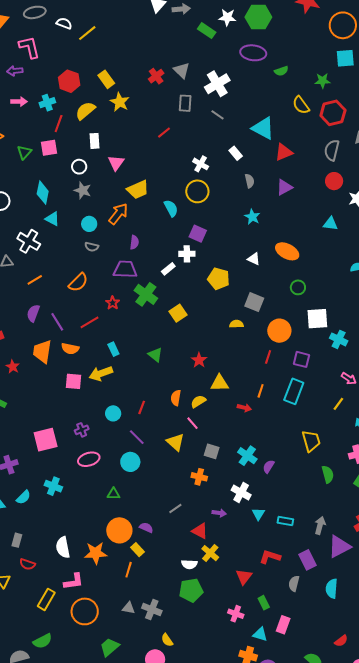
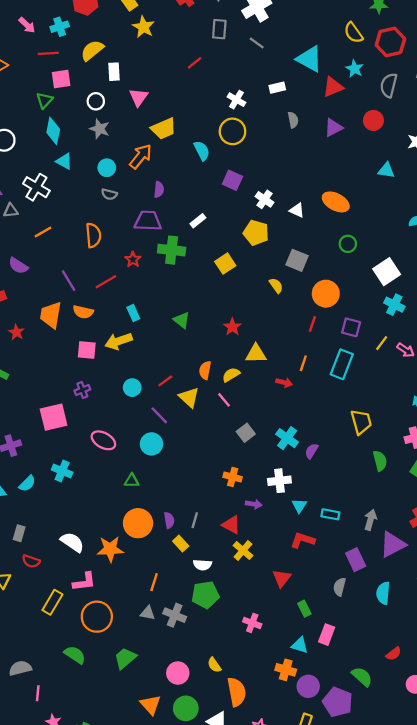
pink arrow: (19, 102) -> (27, 25), turned 42
yellow semicircle: (85, 111) -> (92, 50), moved
red line: (59, 124) -> (48, 53), moved, turned 66
green triangle: (24, 152) -> (45, 100), moved
white rectangle: (236, 153) -> (277, 88), turned -64
red circle: (334, 181) -> (373, 120), moved
cyan star: (252, 217) -> (355, 69), moved
white cross: (187, 254) -> (265, 199), moved, turned 35
orange semicircle: (78, 282) -> (93, 235), turned -50
green cross: (146, 294) -> (172, 250), turned -30
purple semicircle: (33, 313) -> (18, 266), moved, turned -78
yellow square: (178, 313) -> (225, 264), moved
white square: (317, 319) -> (387, 272), moved, turned -30
yellow semicircle: (236, 324) -> (276, 286), turned 56
yellow line: (338, 404) -> (382, 343), moved
red line: (142, 407) -> (165, 381), turned 32
purple cross: (82, 430) -> (82, 390), moved
yellow triangle: (175, 442) -> (189, 397), moved
gray square: (212, 451) -> (246, 433), turned 35
pink ellipse: (89, 459) -> (103, 440), turned 45
orange cross: (199, 477) -> (233, 477), moved
white cross: (241, 492) -> (279, 481), turned -36
gray line: (175, 508) -> (195, 520), moved, turned -40
purple semicircle: (146, 528) -> (169, 520), turned 56
white semicircle: (63, 547) -> (72, 542), turned 135
yellow rectangle: (138, 550) -> (181, 544), moved
red L-shape: (270, 557) -> (303, 540), moved
white semicircle: (189, 564) -> (202, 565), moved
orange line: (129, 570) -> (154, 582), moved
green pentagon: (191, 590) -> (205, 595), moved
pink cross: (236, 614) -> (252, 623), moved
yellow semicircle: (167, 640) -> (214, 665), moved
green semicircle: (43, 641) -> (75, 655), moved, turned -120

